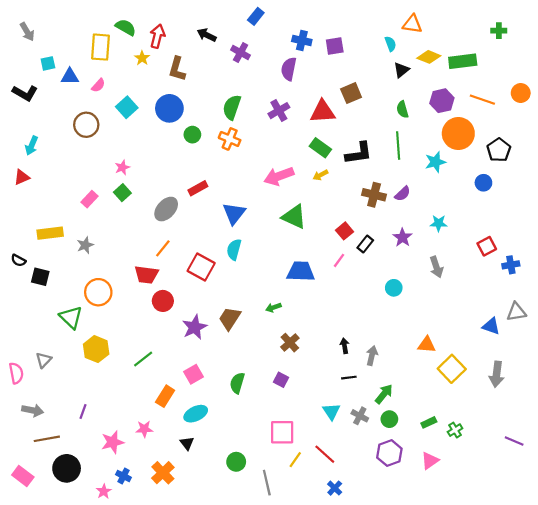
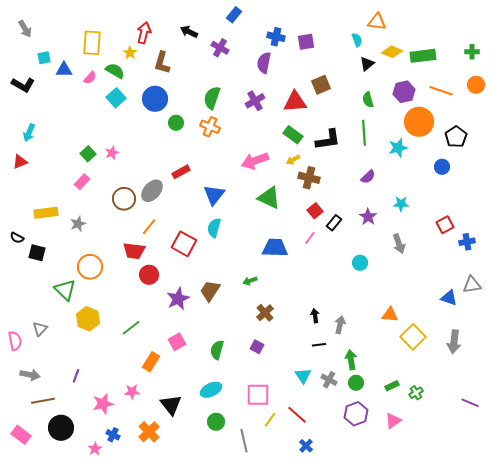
green semicircle: (126, 27) -> (115, 71), moved
green cross: (499, 31) -> (472, 52), moved
brown circle: (86, 125) -> (124, 199), moved
green square: (122, 193) -> (88, 154), moved
brown cross: (374, 195) -> (309, 178), moved
green arrow: (384, 394) -> (351, 360), turned -48
cyan ellipse: (196, 414) -> (211, 390), moved
black triangle: (187, 443) -> (171, 405), size x1.6

